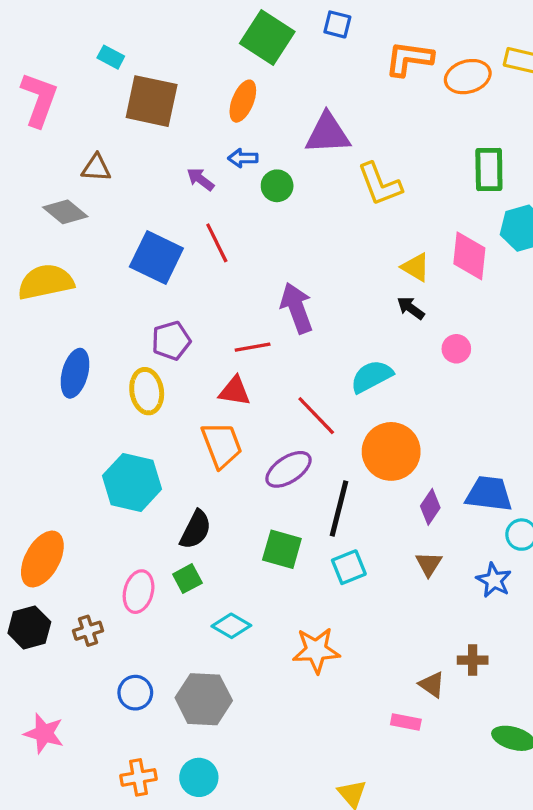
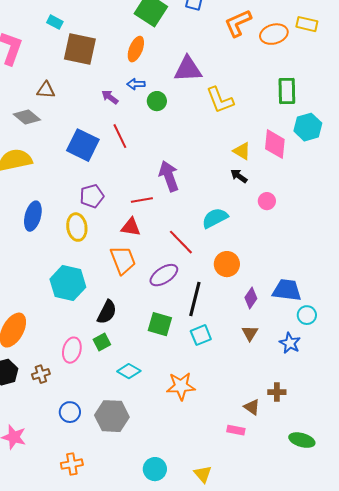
orange L-shape: (409, 59) -> (238, 23), turned -32
orange circle: (391, 451) -> (227, 264), size x0.7
cyan circle: (199, 777) -> (155, 469), moved

